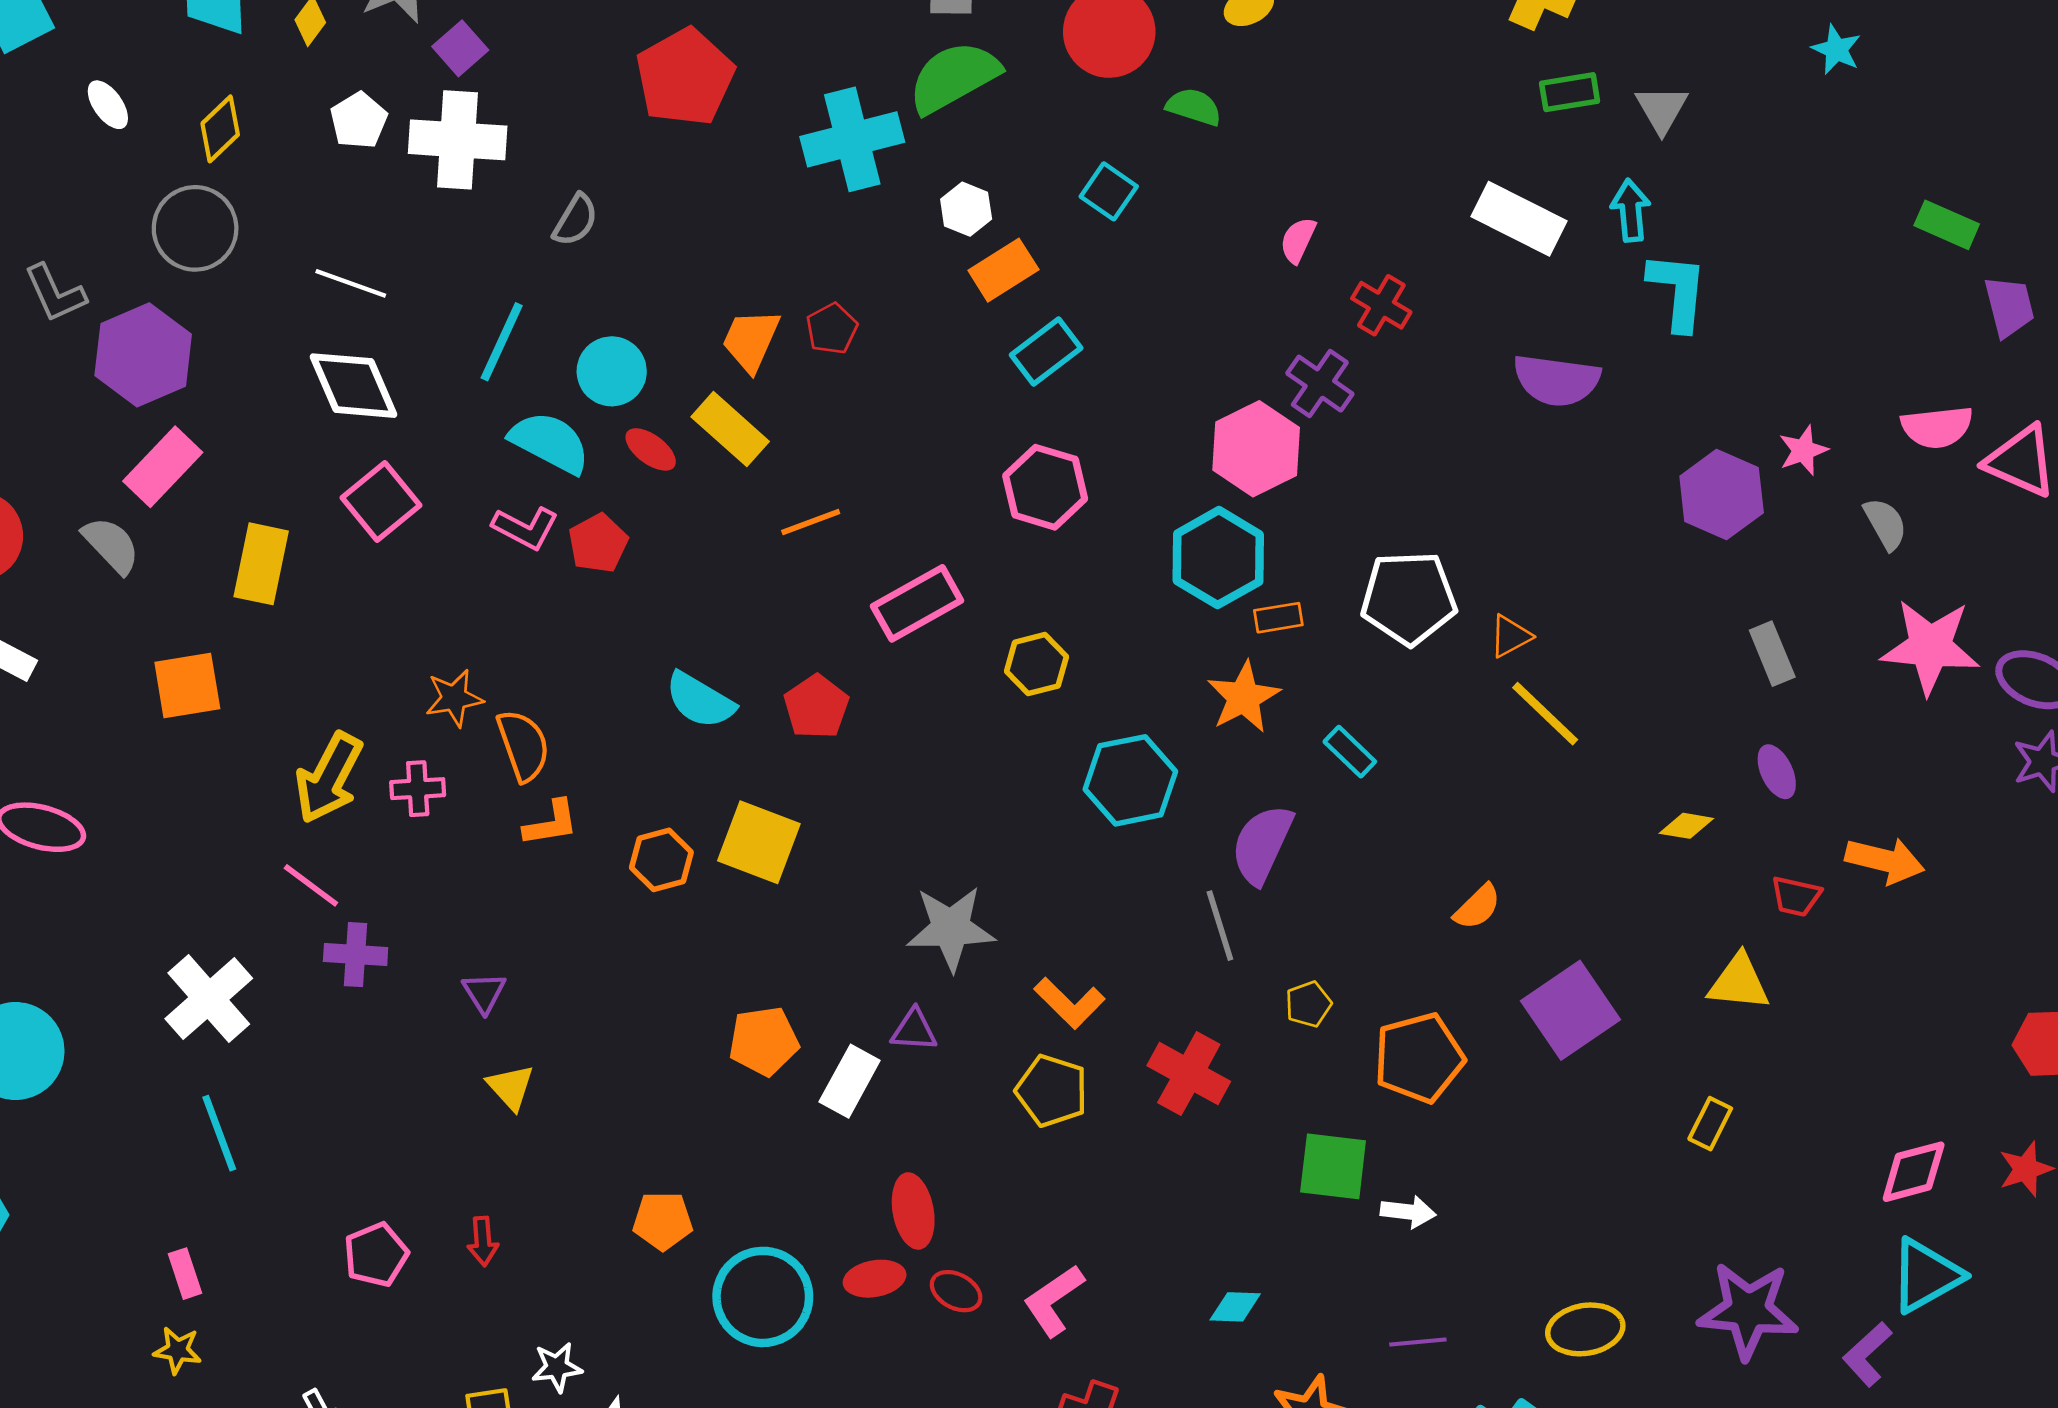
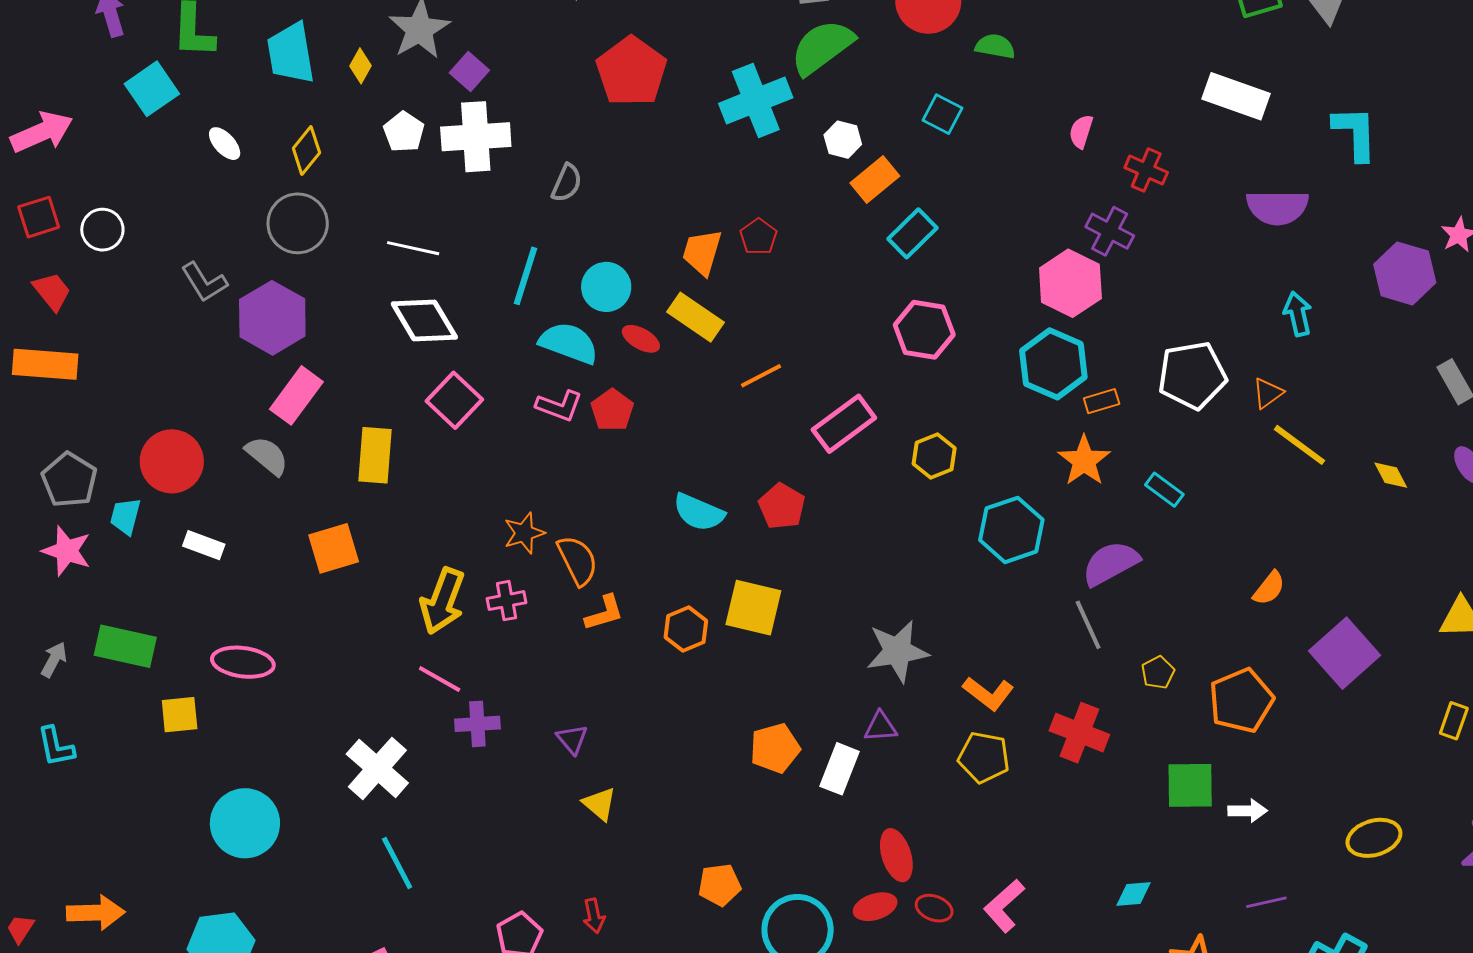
cyan arrow: (1631, 210) -> (1298, 314), moved
yellow diamond: (1686, 826) -> (1391, 475), moved, turned 60
purple semicircle: (1262, 844) -> (1111, 563), turned 44
yellow ellipse: (1585, 1329) -> (1374, 838), moved

